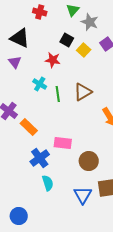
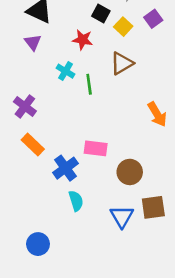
brown triangle: (83, 92) -> (122, 63), moved
orange rectangle: (29, 127) -> (33, 144), moved

